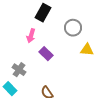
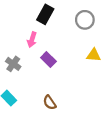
gray circle: (73, 28) -> (85, 20), moved
gray cross: (19, 70) -> (13, 64), moved

